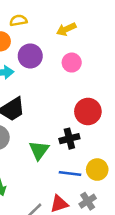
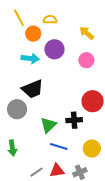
yellow arrow: (66, 29) -> (87, 33), turned 56
blue line: (70, 173) -> (59, 147), moved

